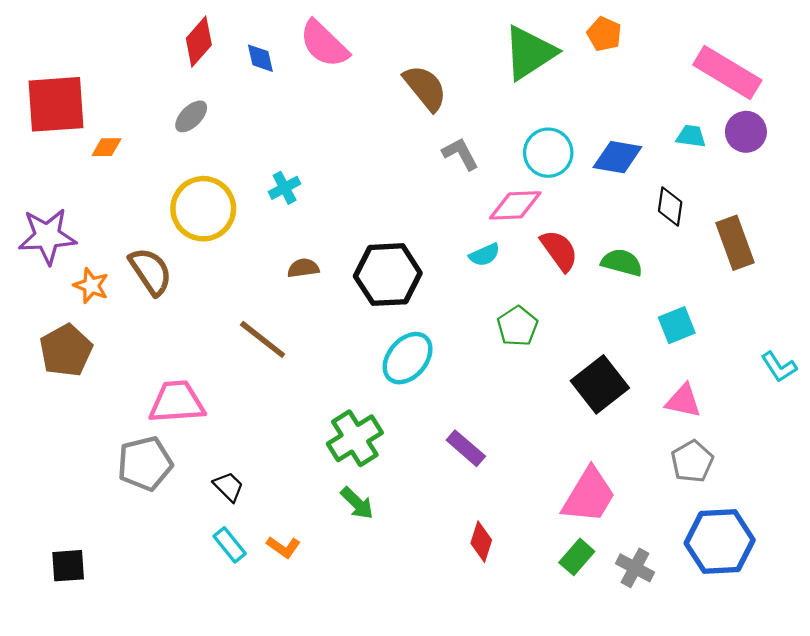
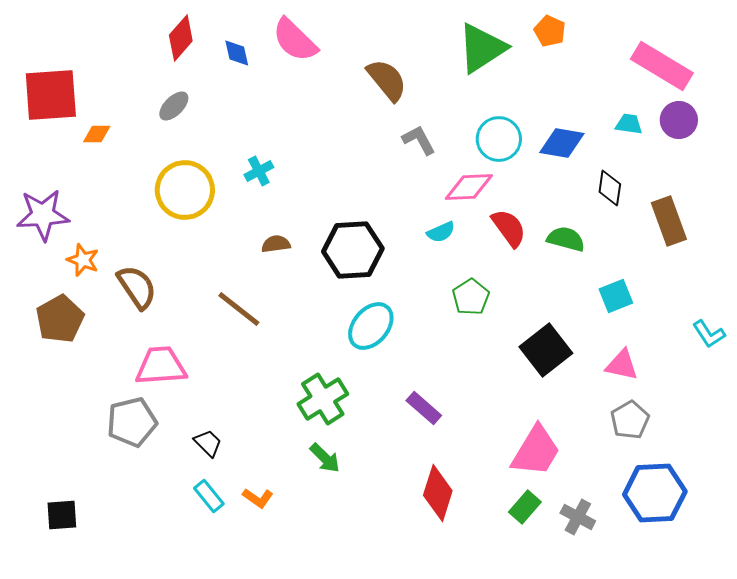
brown semicircle: (151, 271) -> (137, 287), moved
red diamond: (481, 542) -> (438, 493), size x1.5

